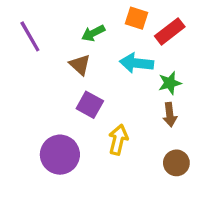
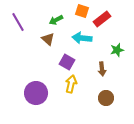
green star: (170, 83) -> (117, 50), moved
purple square: (90, 105) -> (67, 62), moved

